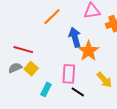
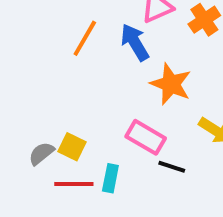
blue arrow: (75, 37) -> (135, 42), moved
red line: (23, 50) -> (74, 184), moved
pink rectangle: (69, 74) -> (146, 137), turned -48

